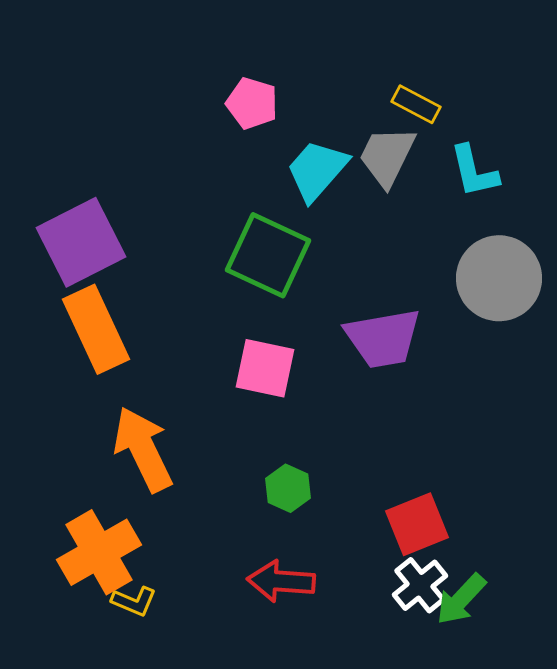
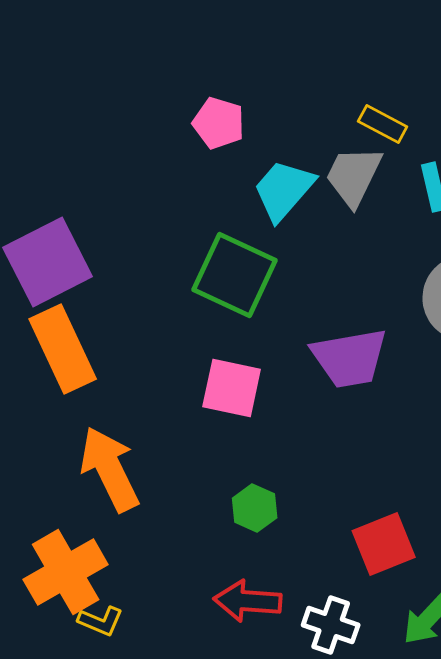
white cross: (420, 585) -> (331, 625), moved, turned -32

